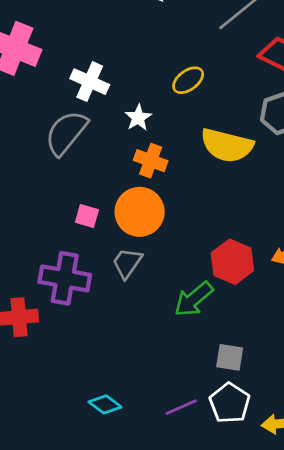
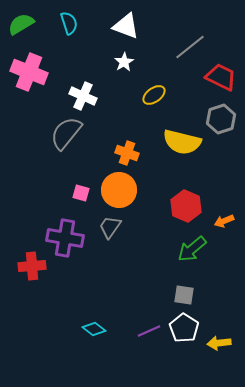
white star: (138, 118) -> (124, 62), moved
red hexagon: (232, 262) -> (186, 206), moved
green arrow: (194, 299) -> (192, 249), moved

